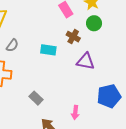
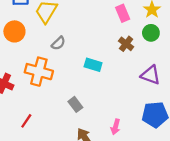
cyan rectangle: (48, 50) -> (93, 65), moved
purple triangle: (86, 61) -> (151, 75), moved

